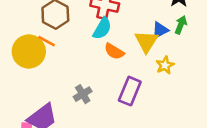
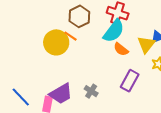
cyan semicircle: (102, 28) -> (114, 31), size x1.4
gray cross: (83, 94) -> (91, 91), moved, turned -32

